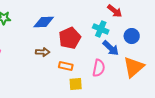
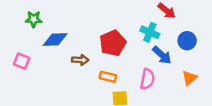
blue diamond: (44, 22) -> (55, 39), moved
orange triangle: (134, 67) -> (189, 78), size x0.6

